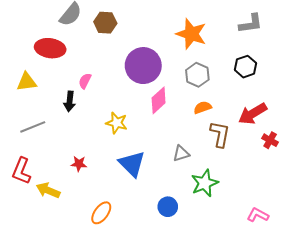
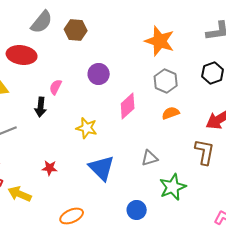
purple circle: (143, 66) -> (99, 74), moved, size x0.6
brown L-shape: (220, 134) -> (205, 152), moved
orange ellipse: (101, 213) -> (72, 216), turned 30

